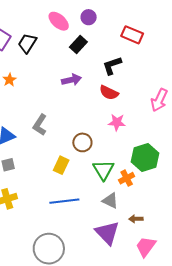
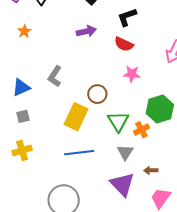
yellow rectangle: (61, 165) -> (76, 117), size x1.5
gray triangle: (110, 201) -> (125, 152), turned 36

